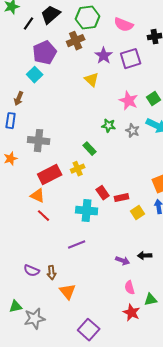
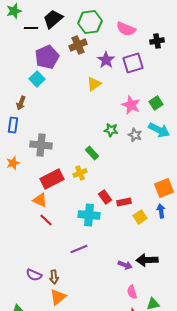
black line: (29, 24) -> (31, 28), turned 56
yellow triangle: (92, 80) -> (94, 84), turned 42
black arrow: (145, 256) -> (147, 260), size x1.5
orange triangle: (68, 292) -> (58, 297), moved, turned 30

